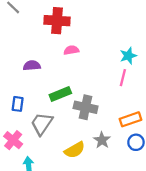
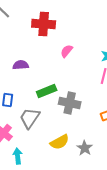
pink semicircle: (71, 50) -> (67, 51), moved, turned -40
gray star: (102, 140) -> (85, 148), moved

